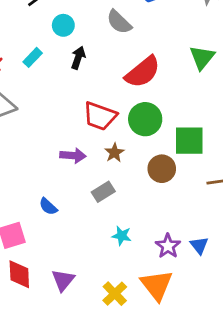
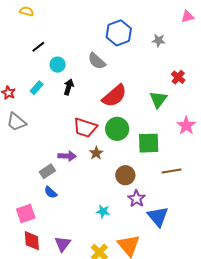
green triangle: (202, 58) -> (158, 99), moved
brown circle: (162, 169) -> (125, 175), moved
gray rectangle: (103, 192) -> (47, 171), moved
blue triangle: (199, 245) -> (158, 217), size x1.6
purple star: (168, 246) -> (136, 199), moved

